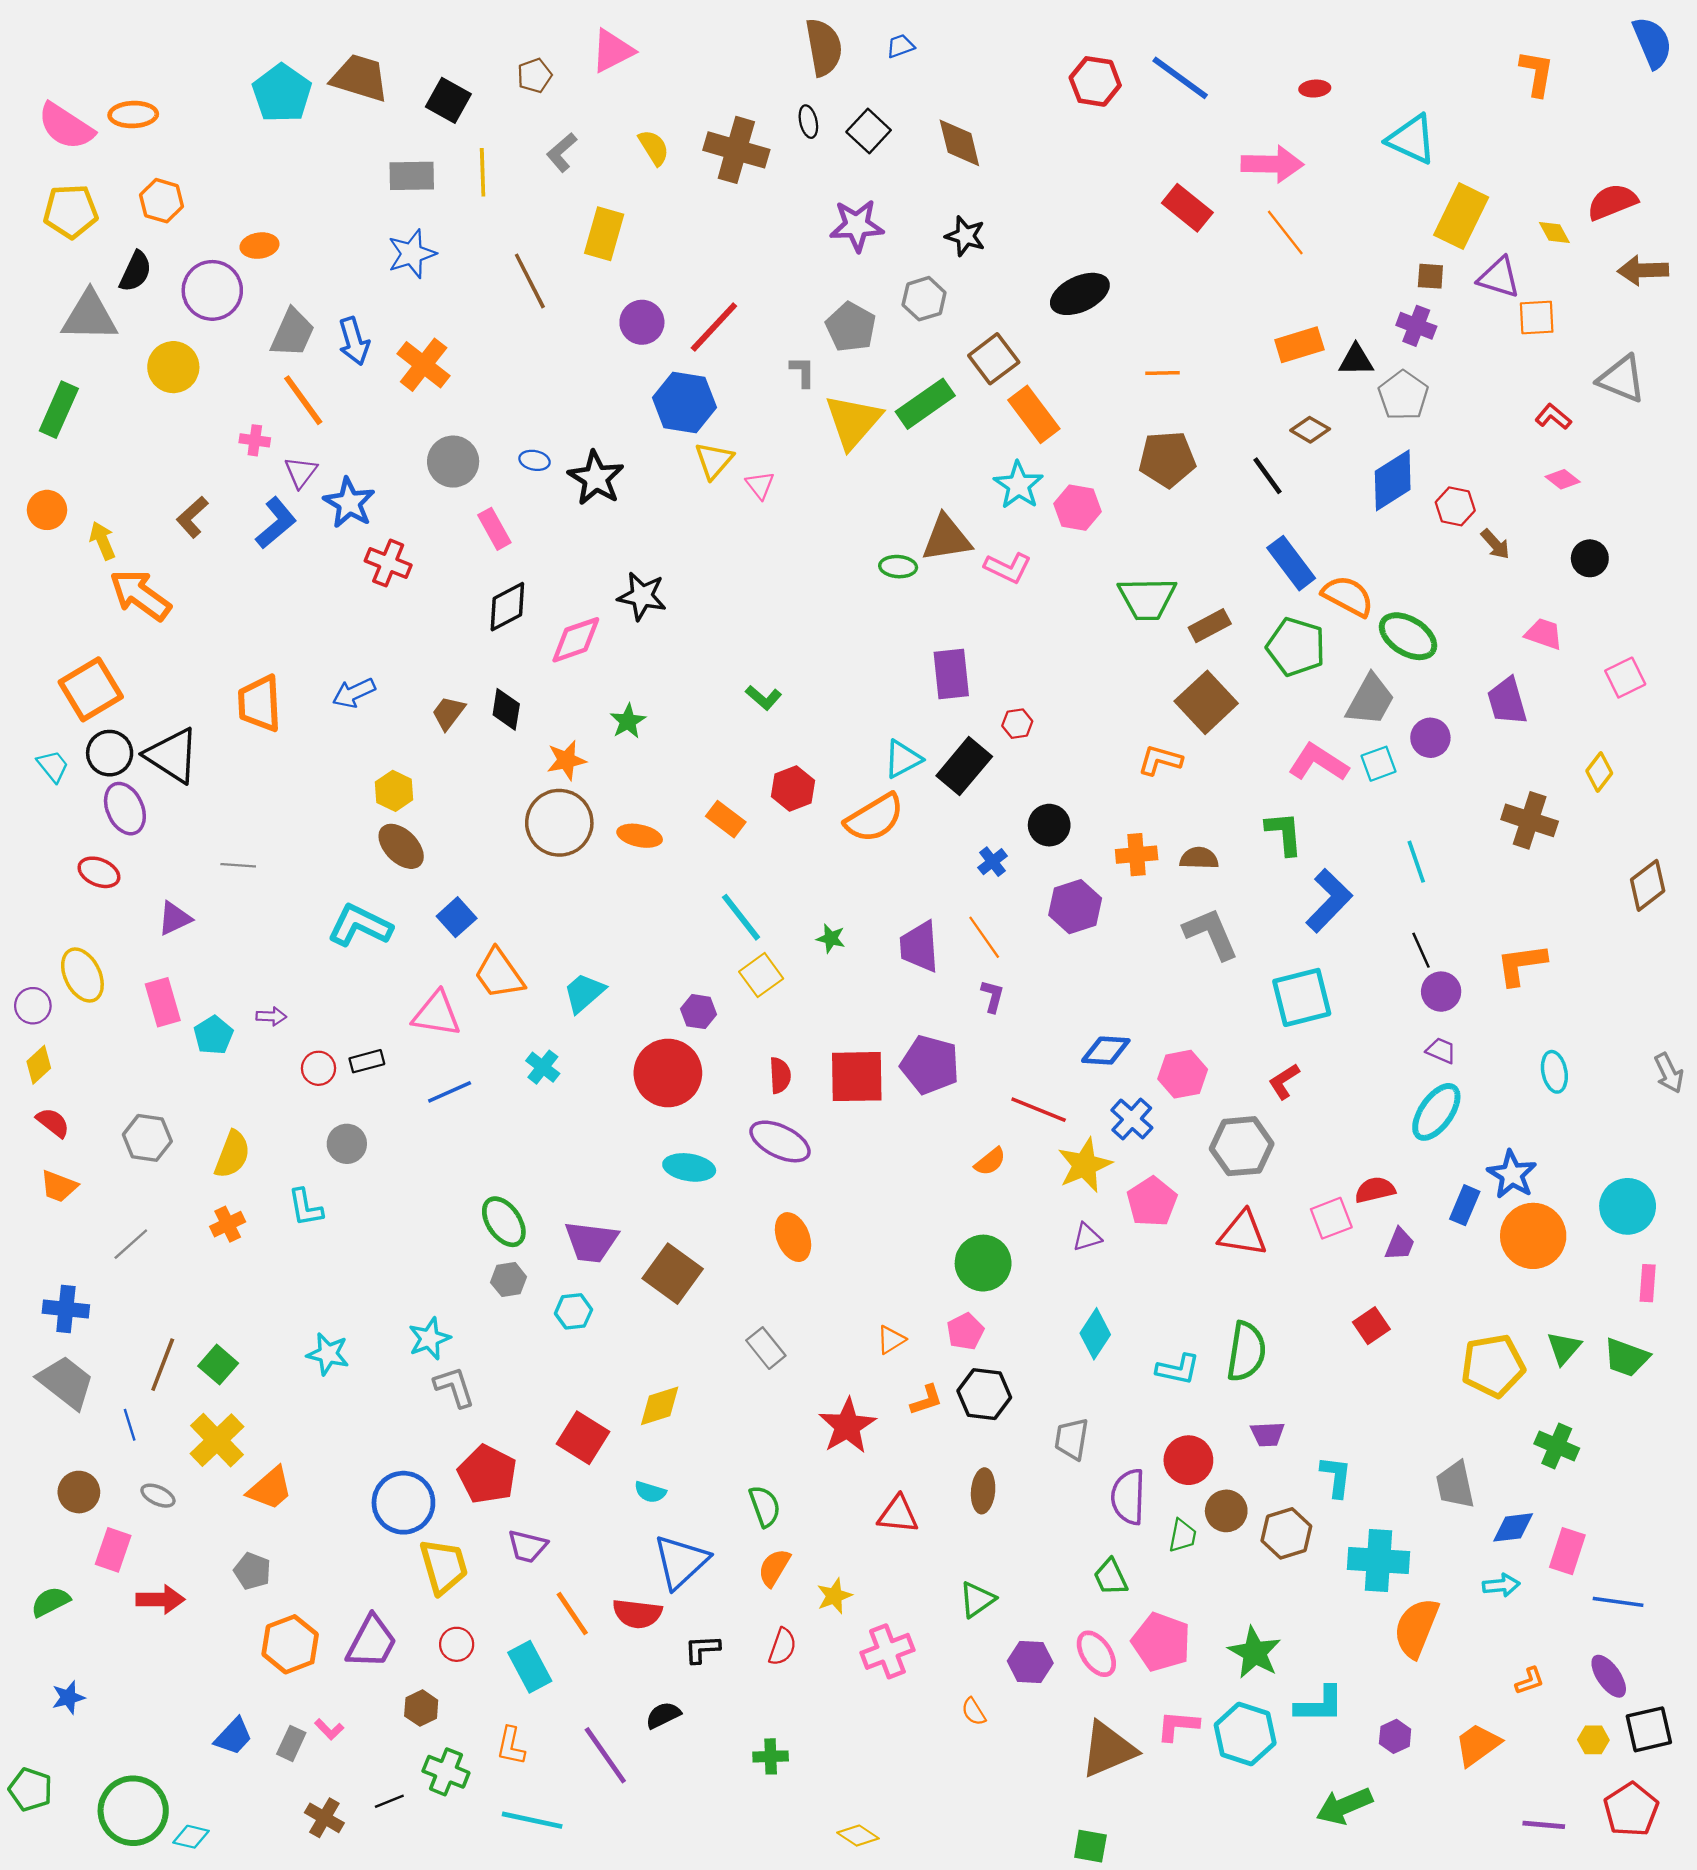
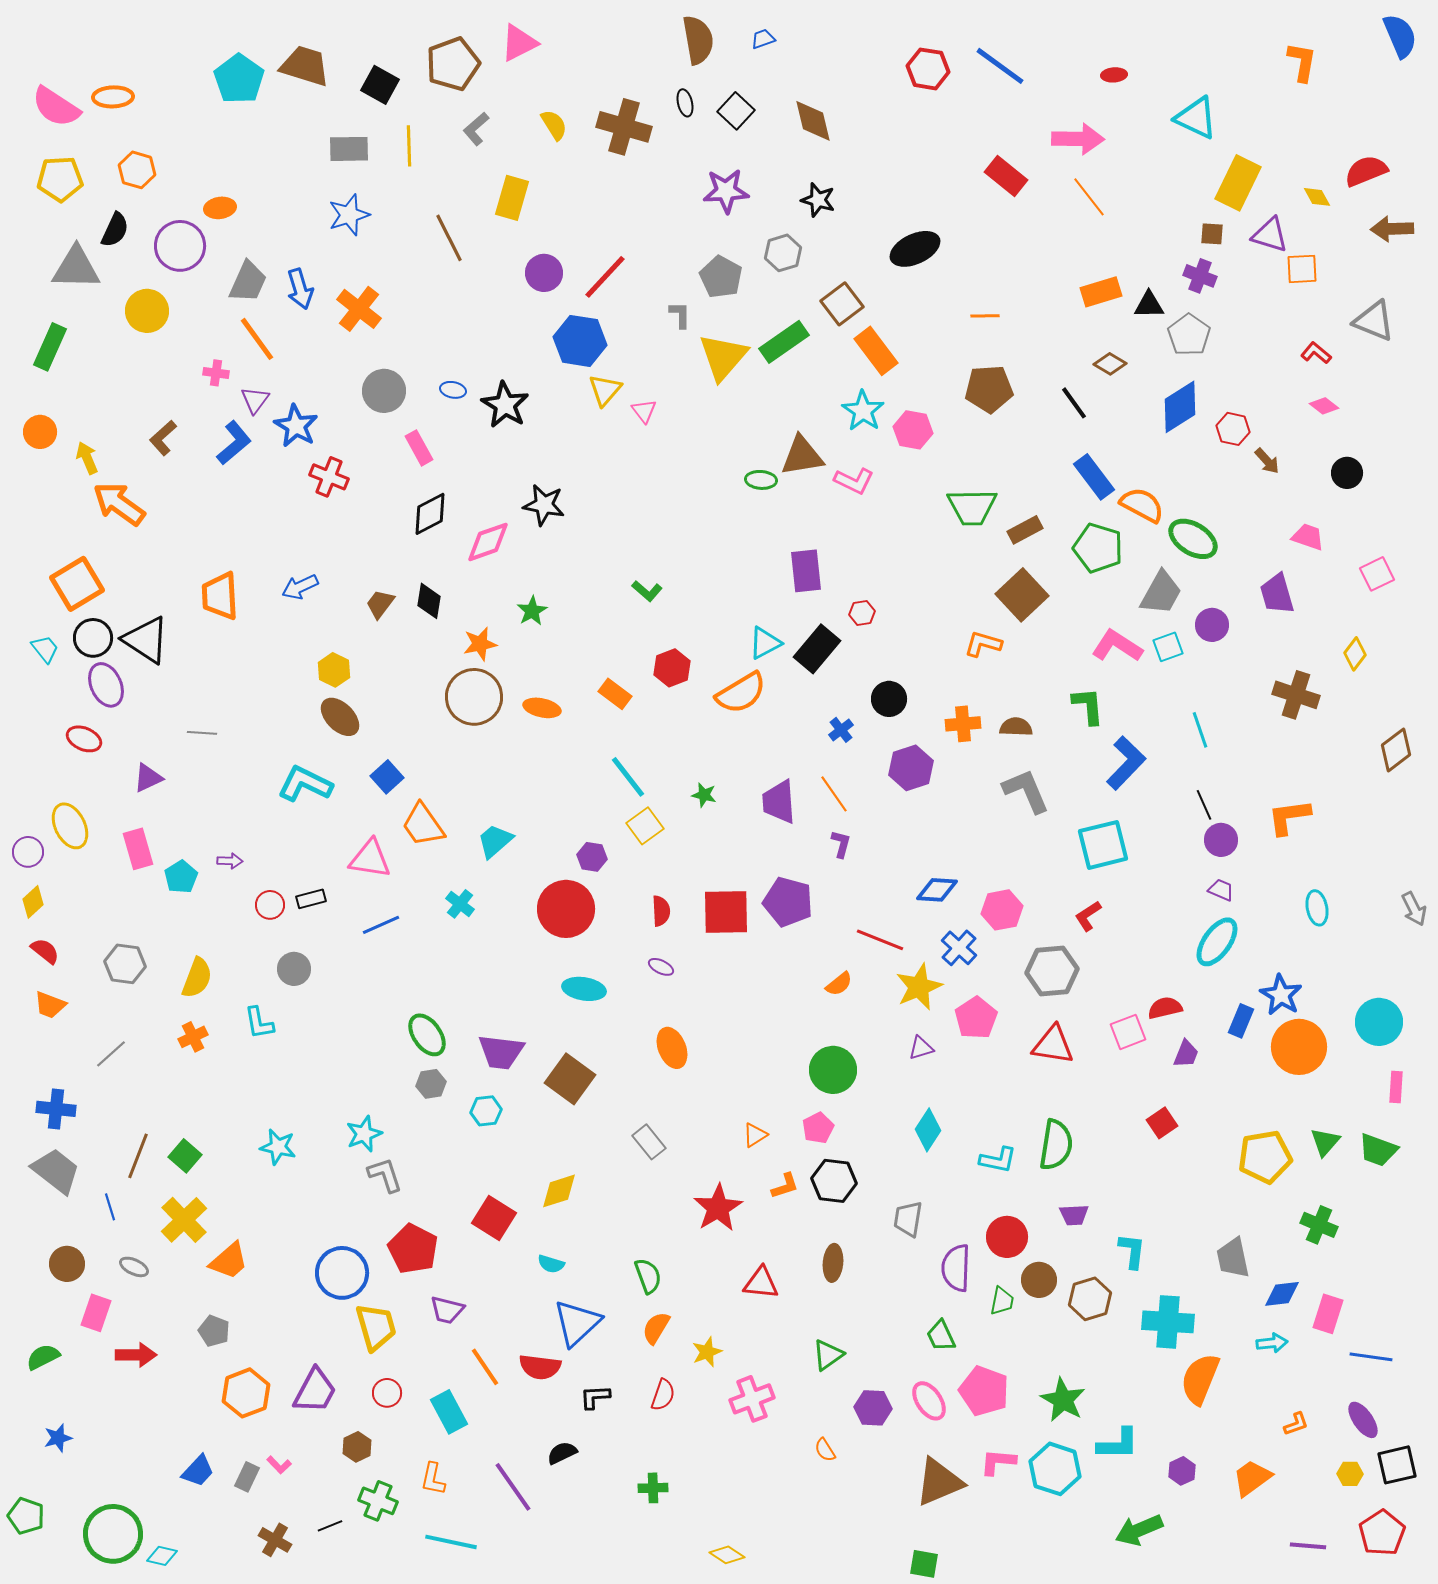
brown pentagon: (535, 76) -> (453, 64), size x1.8
purple ellipse: (780, 1141) -> (661, 967), size x0.5

